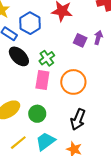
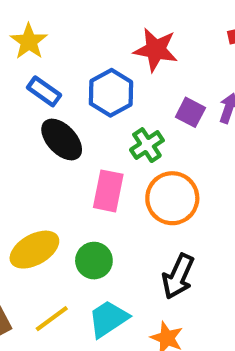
blue hexagon: (30, 23) -> (111, 93), moved
green cross: (47, 58) -> (147, 145), moved

